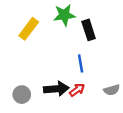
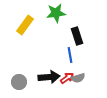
black rectangle: (89, 30) -> (77, 36), moved
gray semicircle: (112, 90) -> (78, 78), moved

